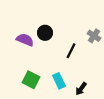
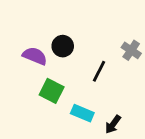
green square: (31, 80) -> (52, 91), moved
cyan rectangle: (59, 81) -> (82, 113), turned -42

